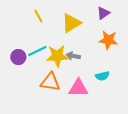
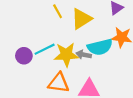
yellow line: (38, 16) -> (58, 11), moved
cyan semicircle: (102, 76) -> (100, 47), moved, size x1.6

